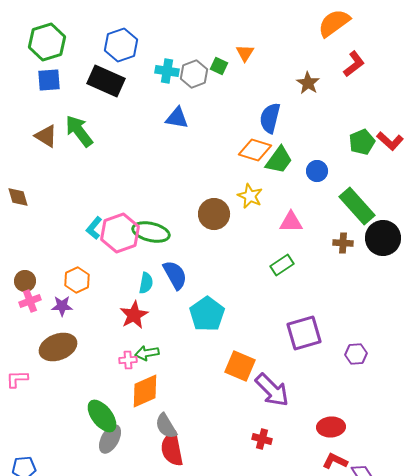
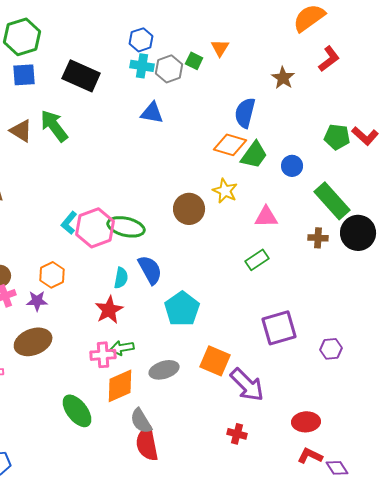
blue hexagon: (121, 45) -> (141, 40), moved, size x0.7
green pentagon: (362, 142) -> (337, 137), turned 30
pink cross: (128, 360) -> (103, 355), size x1.4
gray ellipse: (110, 439) -> (164, 370), moved, turned 44

